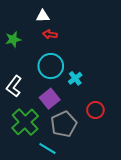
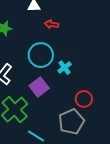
red arrow: (50, 34) -> (51, 24), moved
gray pentagon: (64, 124) -> (71, 122), moved

